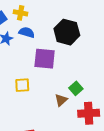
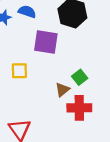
red cross: (89, 113) -> (79, 108), moved

